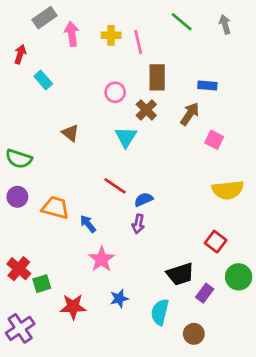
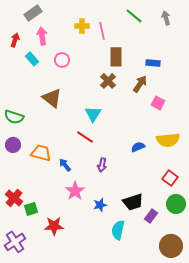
pink arrow: (72, 34) -> (42, 36), moved
pink circle: (115, 92) -> (62, 60), moved
brown triangle: (70, 133) -> (52, 98), size x1.5
cyan triangle: (126, 137) -> (93, 114), moved
blue semicircle: (144, 199) -> (138, 147), moved
red square: (216, 242) -> (170, 178), moved
blue star: (119, 299) -> (100, 205), moved
brown circle: (194, 334) -> (171, 246), moved, size x1.5

